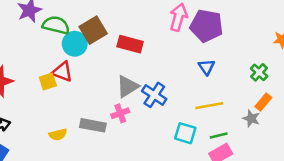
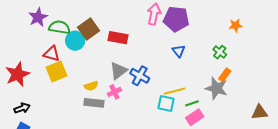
red triangle: (62, 72) -> (52, 54), moved
yellow square: (48, 82) -> (56, 72), size x1.5
yellow line: (209, 106) -> (174, 91), moved
gray star: (251, 118) -> (216, 88), size x1.6
yellow semicircle: (58, 135) -> (91, 86), moved

